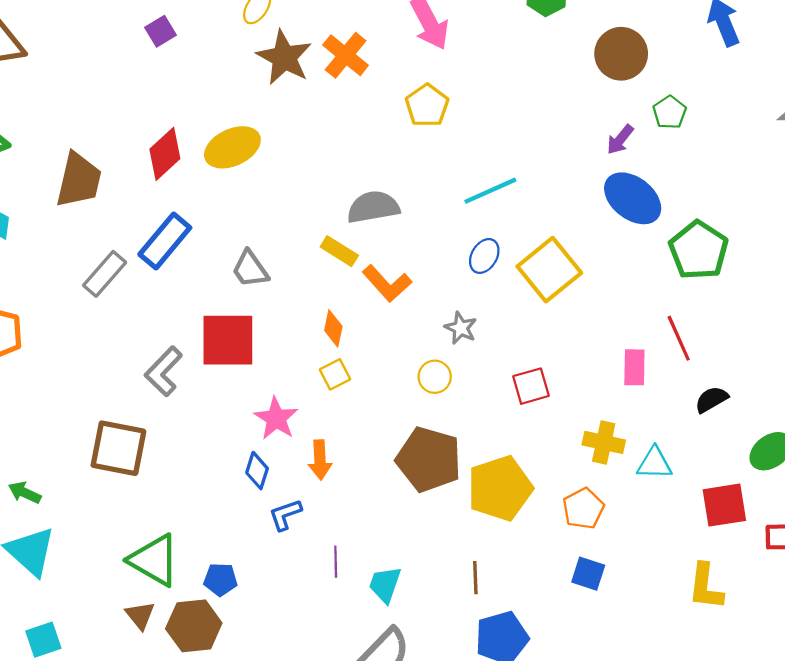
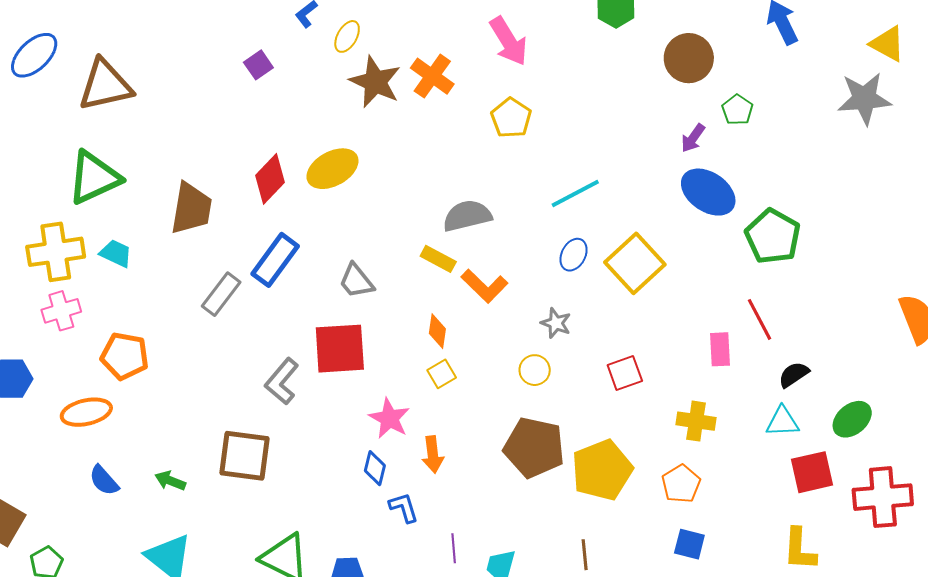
cyan triangle: (654, 463) -> (782, 422), moved
green arrow: (25, 493) -> (170, 481), moved
blue L-shape: (285, 515) -> (404, 508), turned 96

